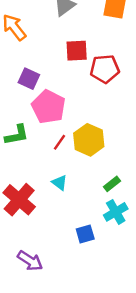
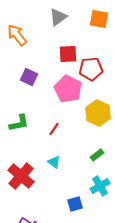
pink pentagon: (48, 107) -> (68, 89), moved
yellow hexagon: (89, 140) -> (98, 113), moved
green rectangle: (112, 184) -> (97, 155), moved

